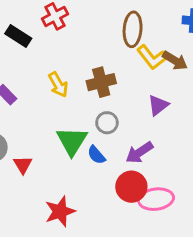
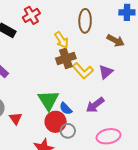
yellow L-shape: (152, 57) -> (83, 71), moved
yellow arrow: (58, 85) -> (61, 40), moved
gray circle: (107, 123) -> (68, 131), moved
red circle: (131, 187) -> (56, 122), moved

